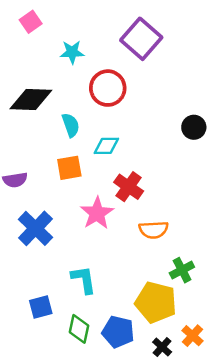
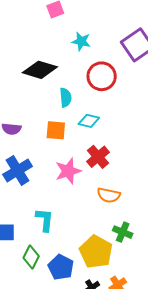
green cross: (182, 270) -> (123, 232), turned 36

